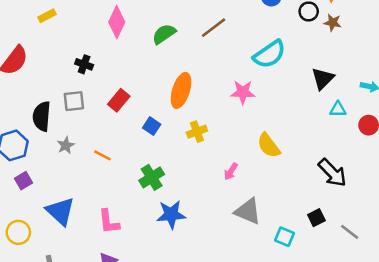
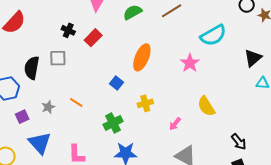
pink star: (243, 92) -> (190, 63), turned 30
red rectangle: (119, 100) -> (93, 38), moved
yellow cross: (197, 132) -> (145, 103), moved
gray star: (66, 145) -> (48, 107), moved
black arrow: (332, 173) -> (239, 142), moved, size x0.7
purple square: (23, 181) -> (22, 117), moved

